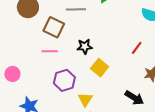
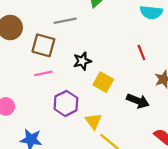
red line: (137, 48) -> (141, 52), turned -48
black arrow: (134, 98) -> (138, 101), moved

